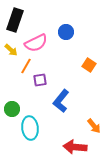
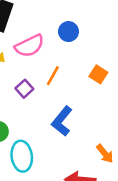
orange line: (26, 66) -> (53, 76), moved
purple square: (40, 80) -> (24, 89), moved, turned -32

